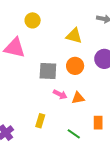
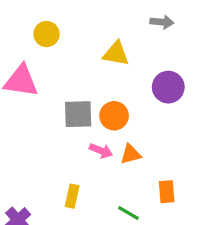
orange circle: (75, 66) -> (114, 116), moved

